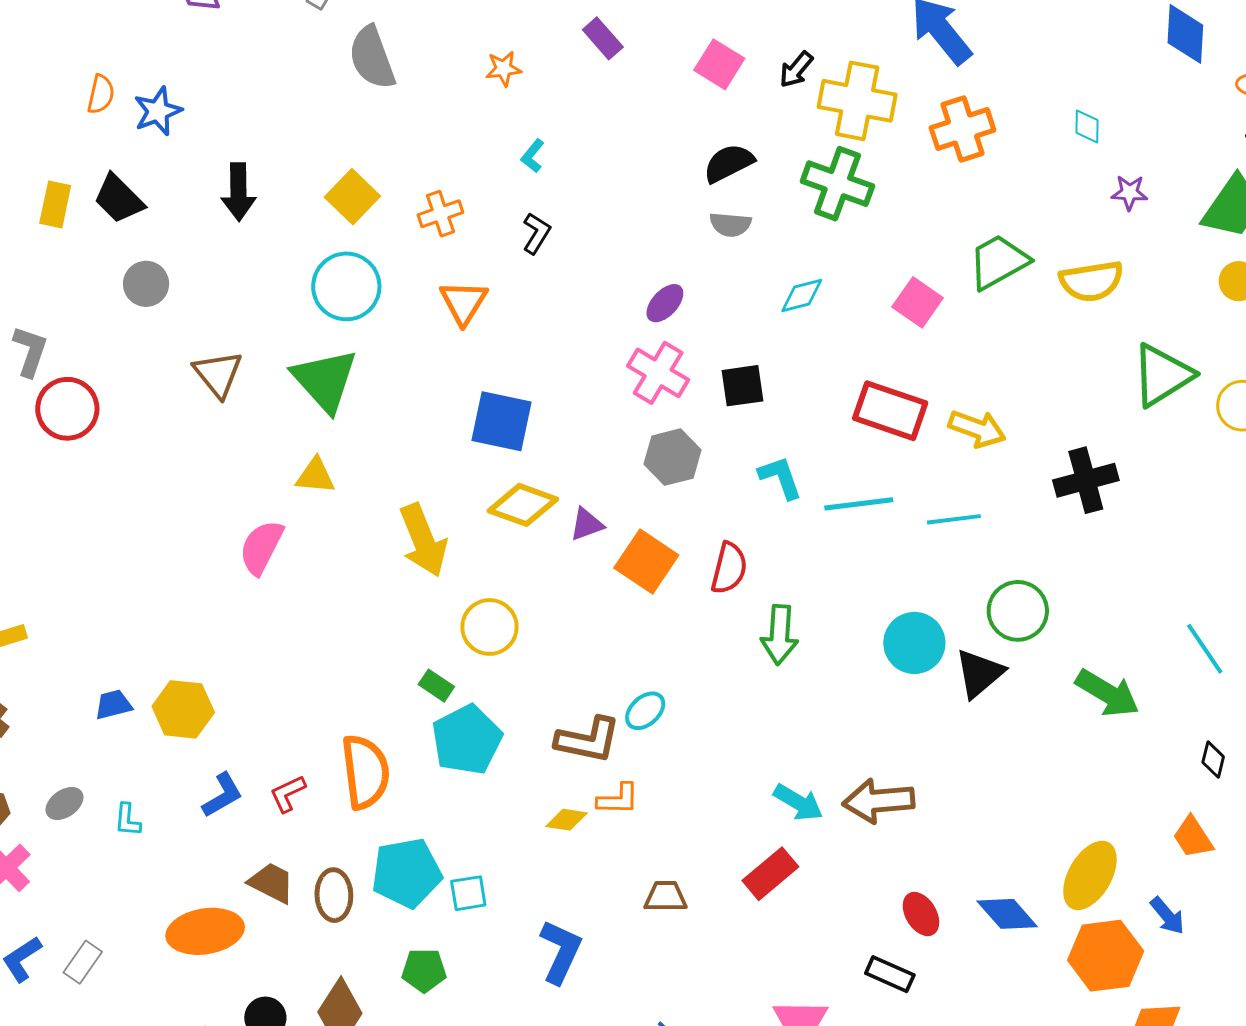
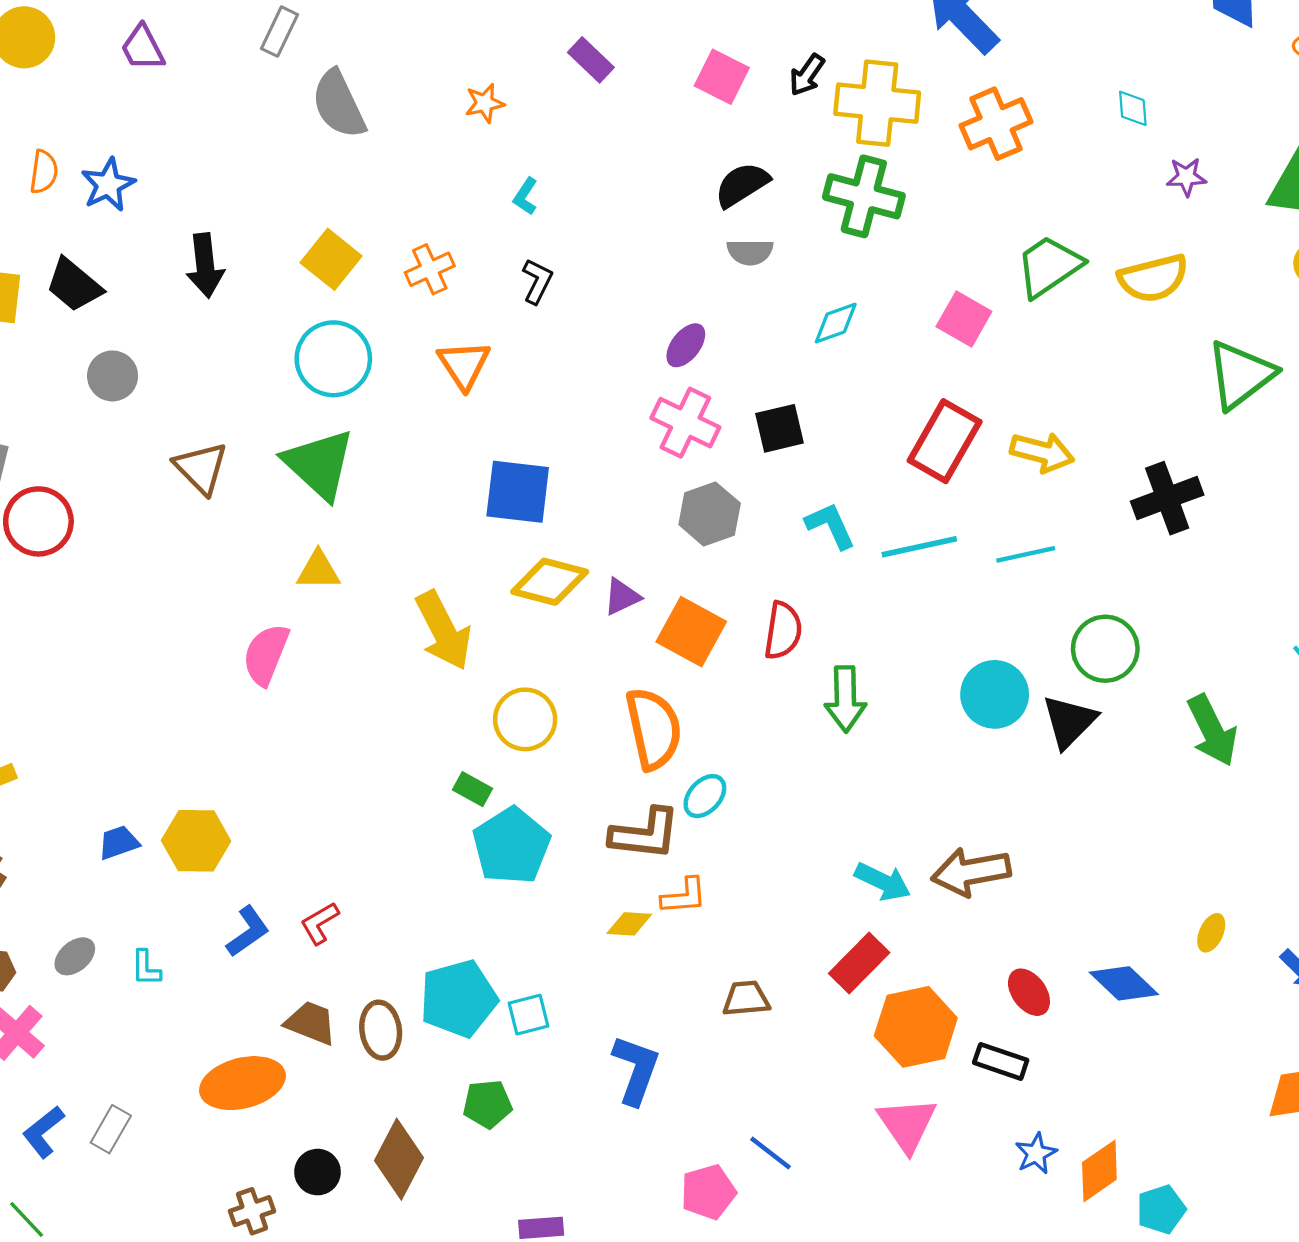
red rectangle: (890, 411) -> (945, 441), turned -74
green arrow: (1107, 693) -> (1212, 730), turned 38
orange semicircle: (365, 772) -> (654, 729), moved
yellow ellipse: (1090, 875) -> (1211, 933), size x0.5
orange hexagon: (1106, 956) -> (916, 1027), moved

